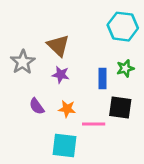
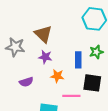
gray star: (23, 62) -> (15, 47), turned -30
purple semicircle: (37, 106) -> (26, 82), turned -72
orange star: (67, 109) -> (57, 76), moved

